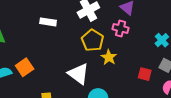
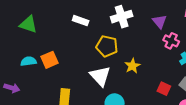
pink cross: (121, 28) -> (171, 41), moved
yellow pentagon: (93, 40) -> (107, 46), moved, turned -30

